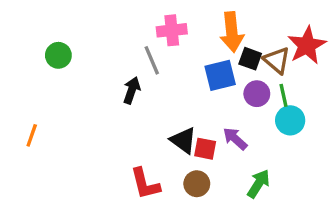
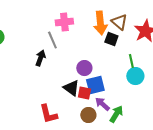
brown triangle: (277, 60) -> (119, 22), moved
blue square: (220, 75) -> (95, 85), moved
purple circle: (257, 94) -> (84, 68), moved
purple arrow: (235, 139) -> (102, 104), moved
brown circle: (197, 184) -> (88, 115), moved

